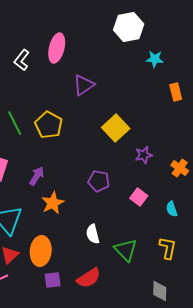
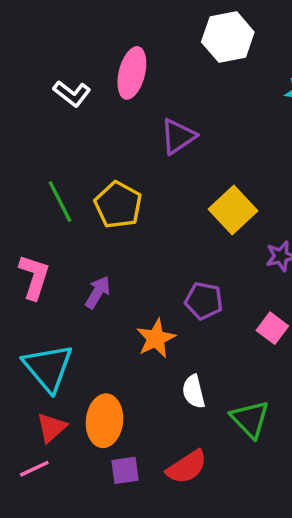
white hexagon: (129, 27) -> (228, 37), moved
white L-shape: (22, 60) -> (72, 94), turned -90
orange star: (53, 203) -> (156, 338), moved

